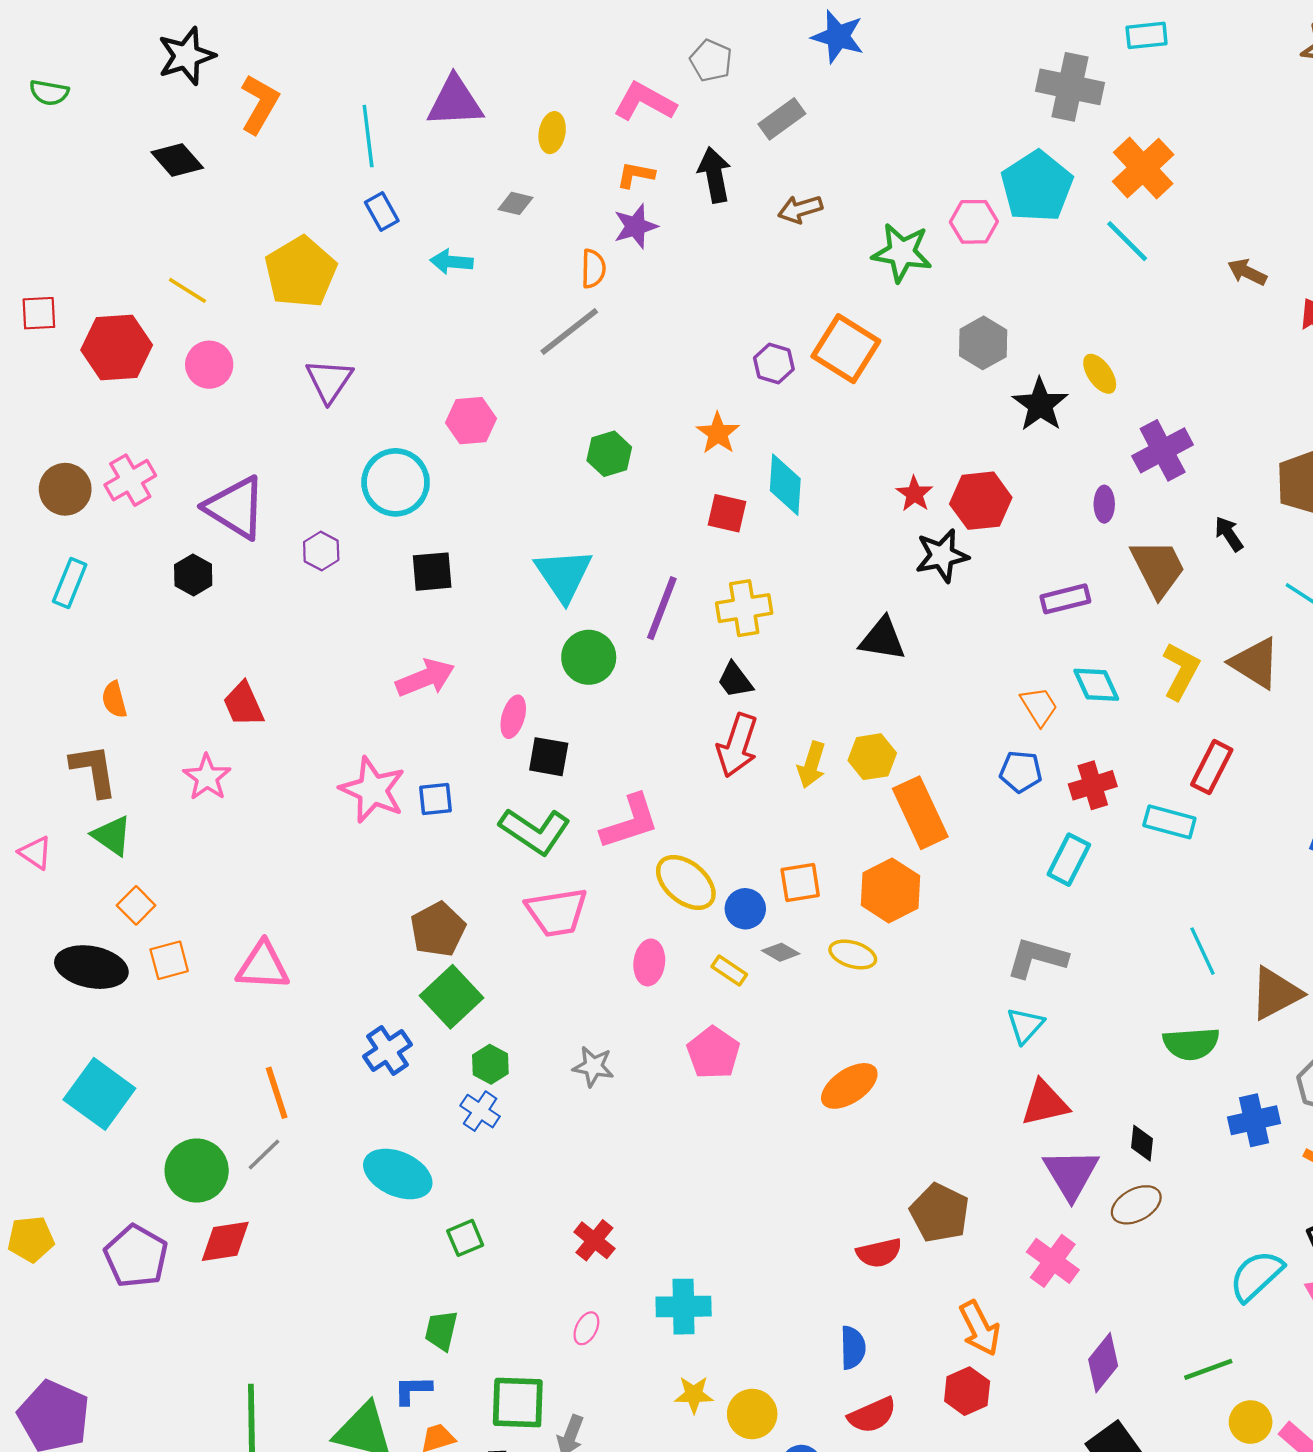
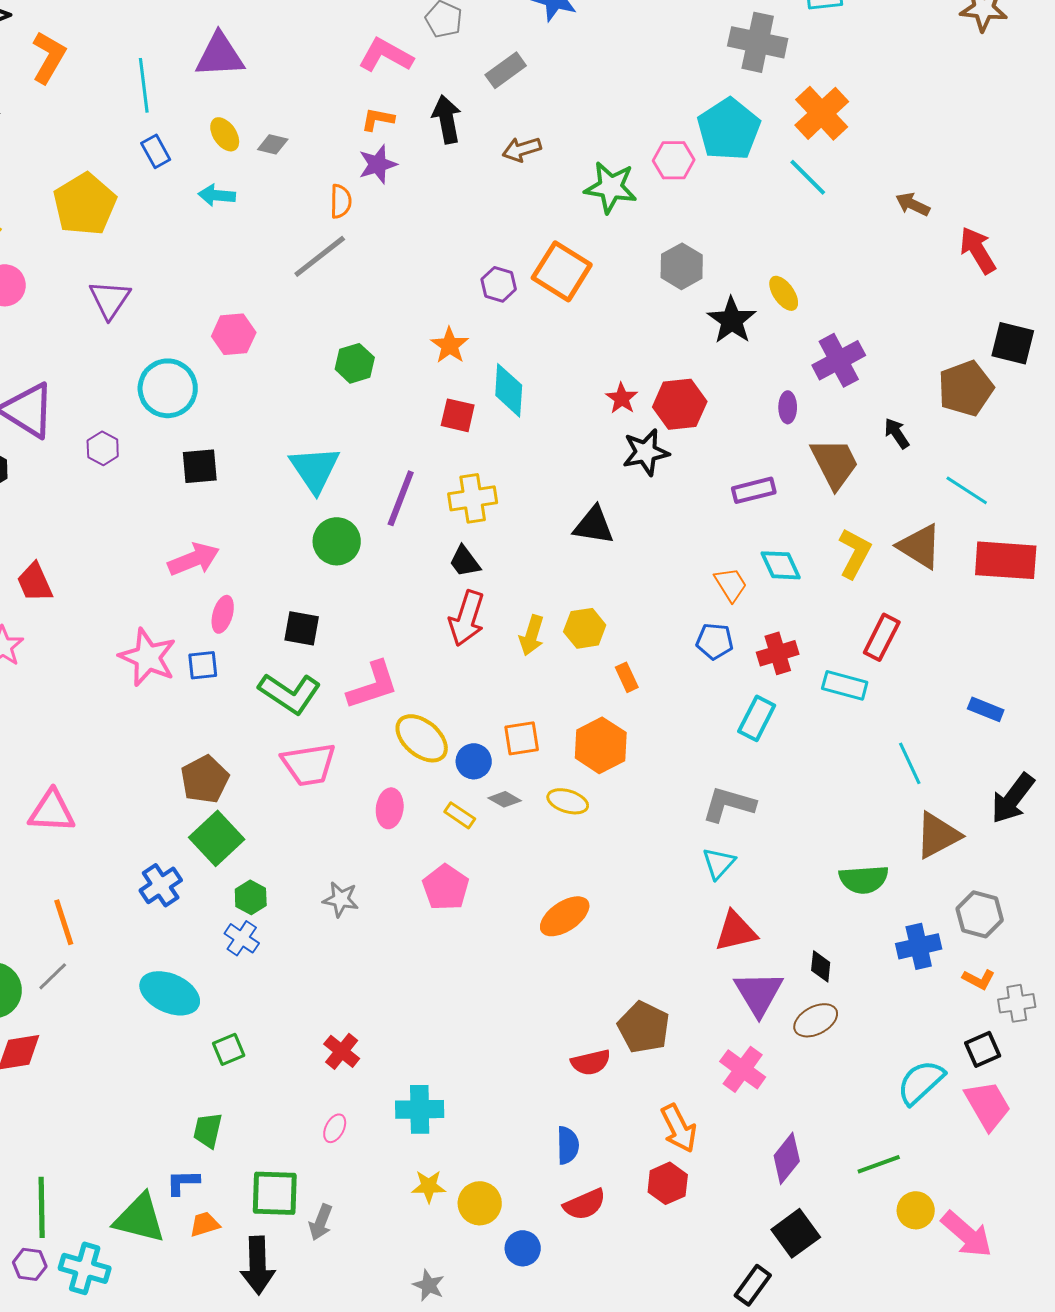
yellow ellipse: (552, 133) -> (225, 134), moved, turned -44
pink ellipse: (513, 717) -> (223, 614), moved
orange rectangle: (920, 813) -> (627, 677), size x0.5
cyan line: (1203, 951) -> (910, 763), moved

